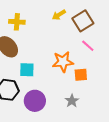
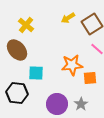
yellow cross: (17, 22) -> (26, 25), turned 35
purple circle: (35, 101) -> (57, 104), moved

